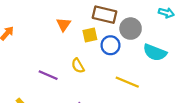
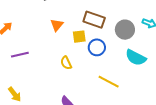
gray circle: (131, 29) -> (125, 30), moved
purple line: (48, 75) -> (20, 55), moved, turned -42

